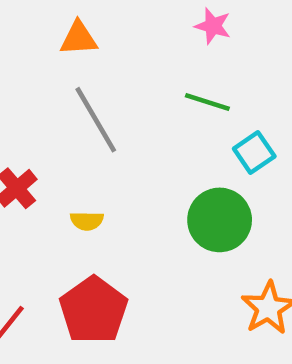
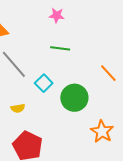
cyan square: (254, 152) -> (44, 83), moved

